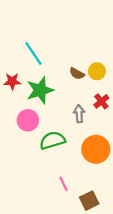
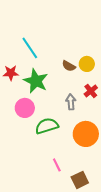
green star: (40, 90) -> (36, 81), turned -30

